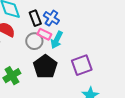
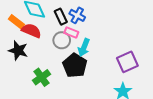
cyan arrow: (57, 40) -> (84, 47), moved
purple square: (82, 65) -> (127, 62), moved

